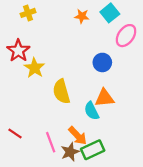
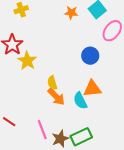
yellow semicircle: (61, 92) -> (52, 83), size x0.6
orange arrow: (78, 136) -> (56, 97), moved

